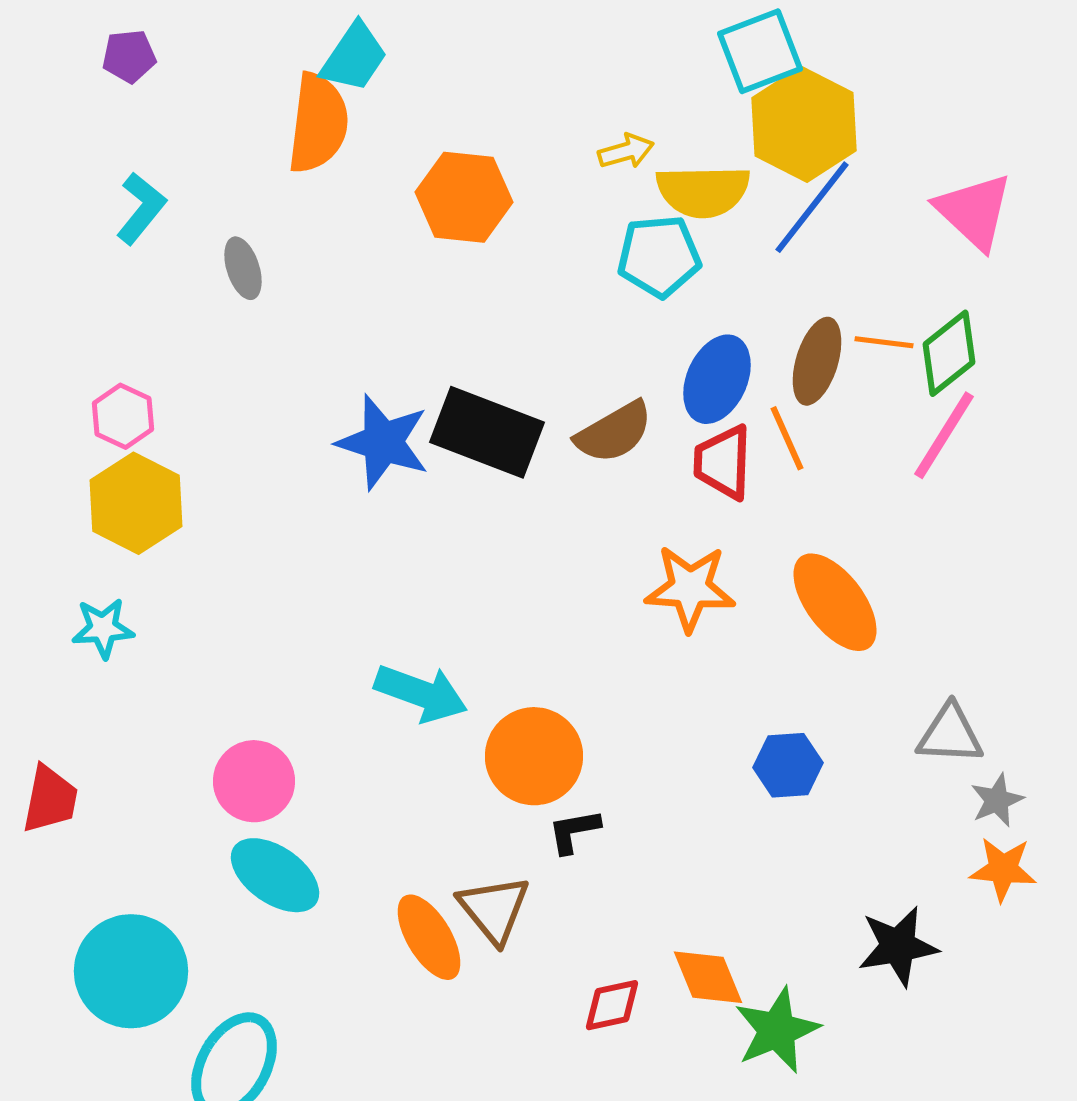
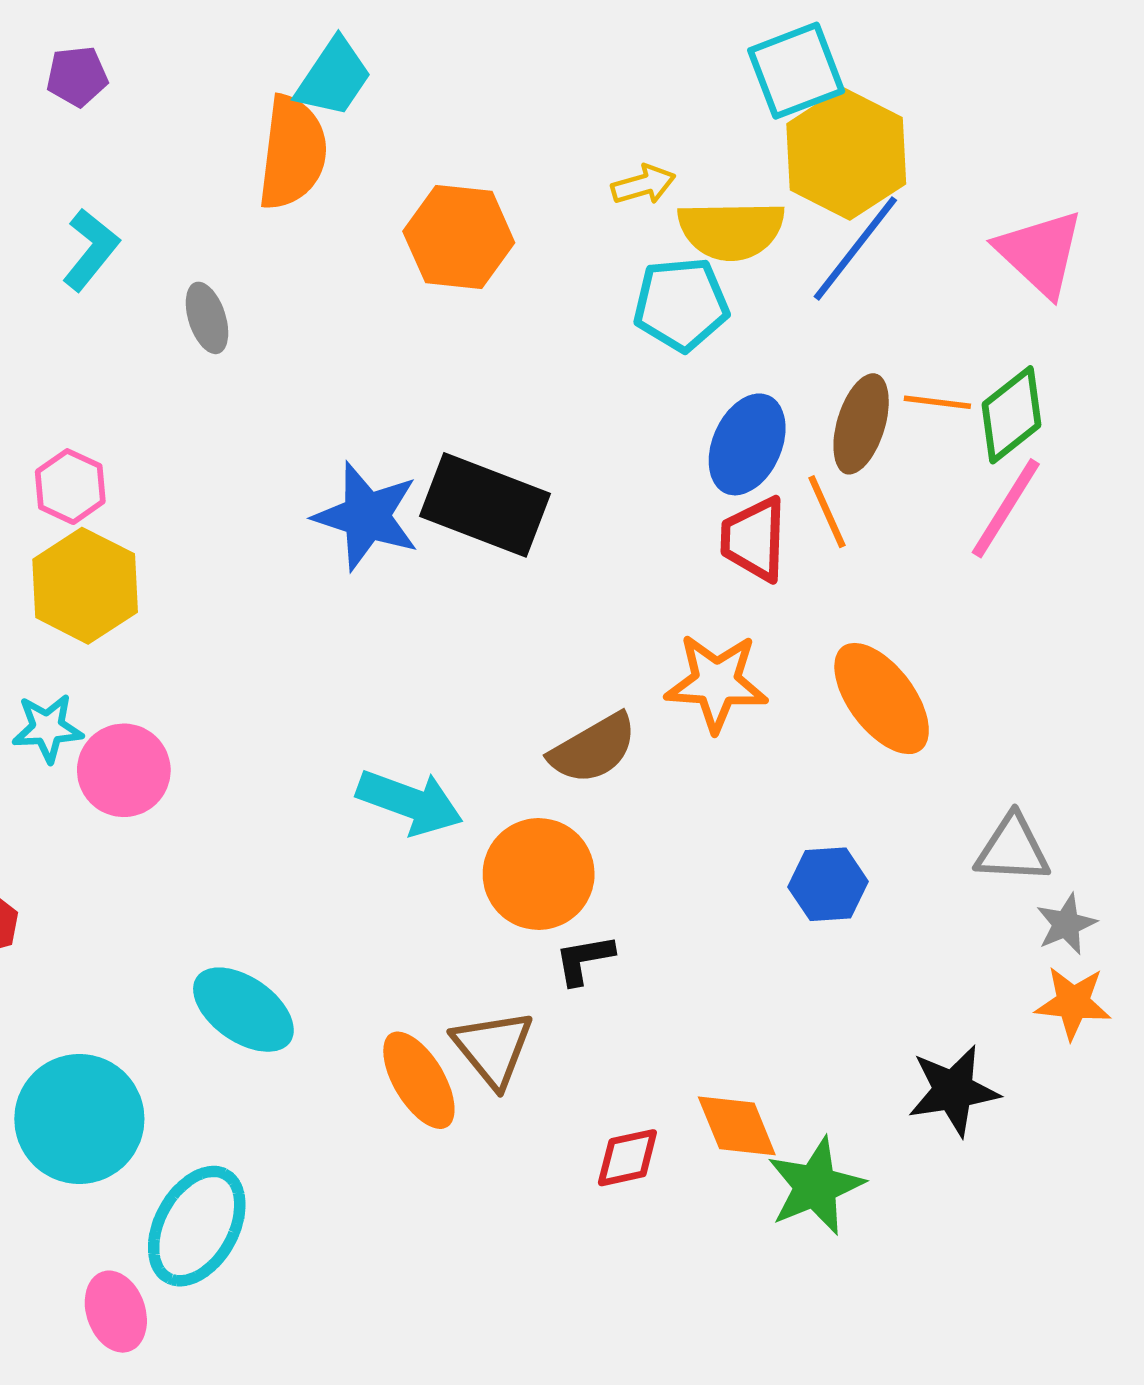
brown semicircle: (614, 432) -> (593, 749), moved
pink circle: (254, 781) -> (124, 770), moved

